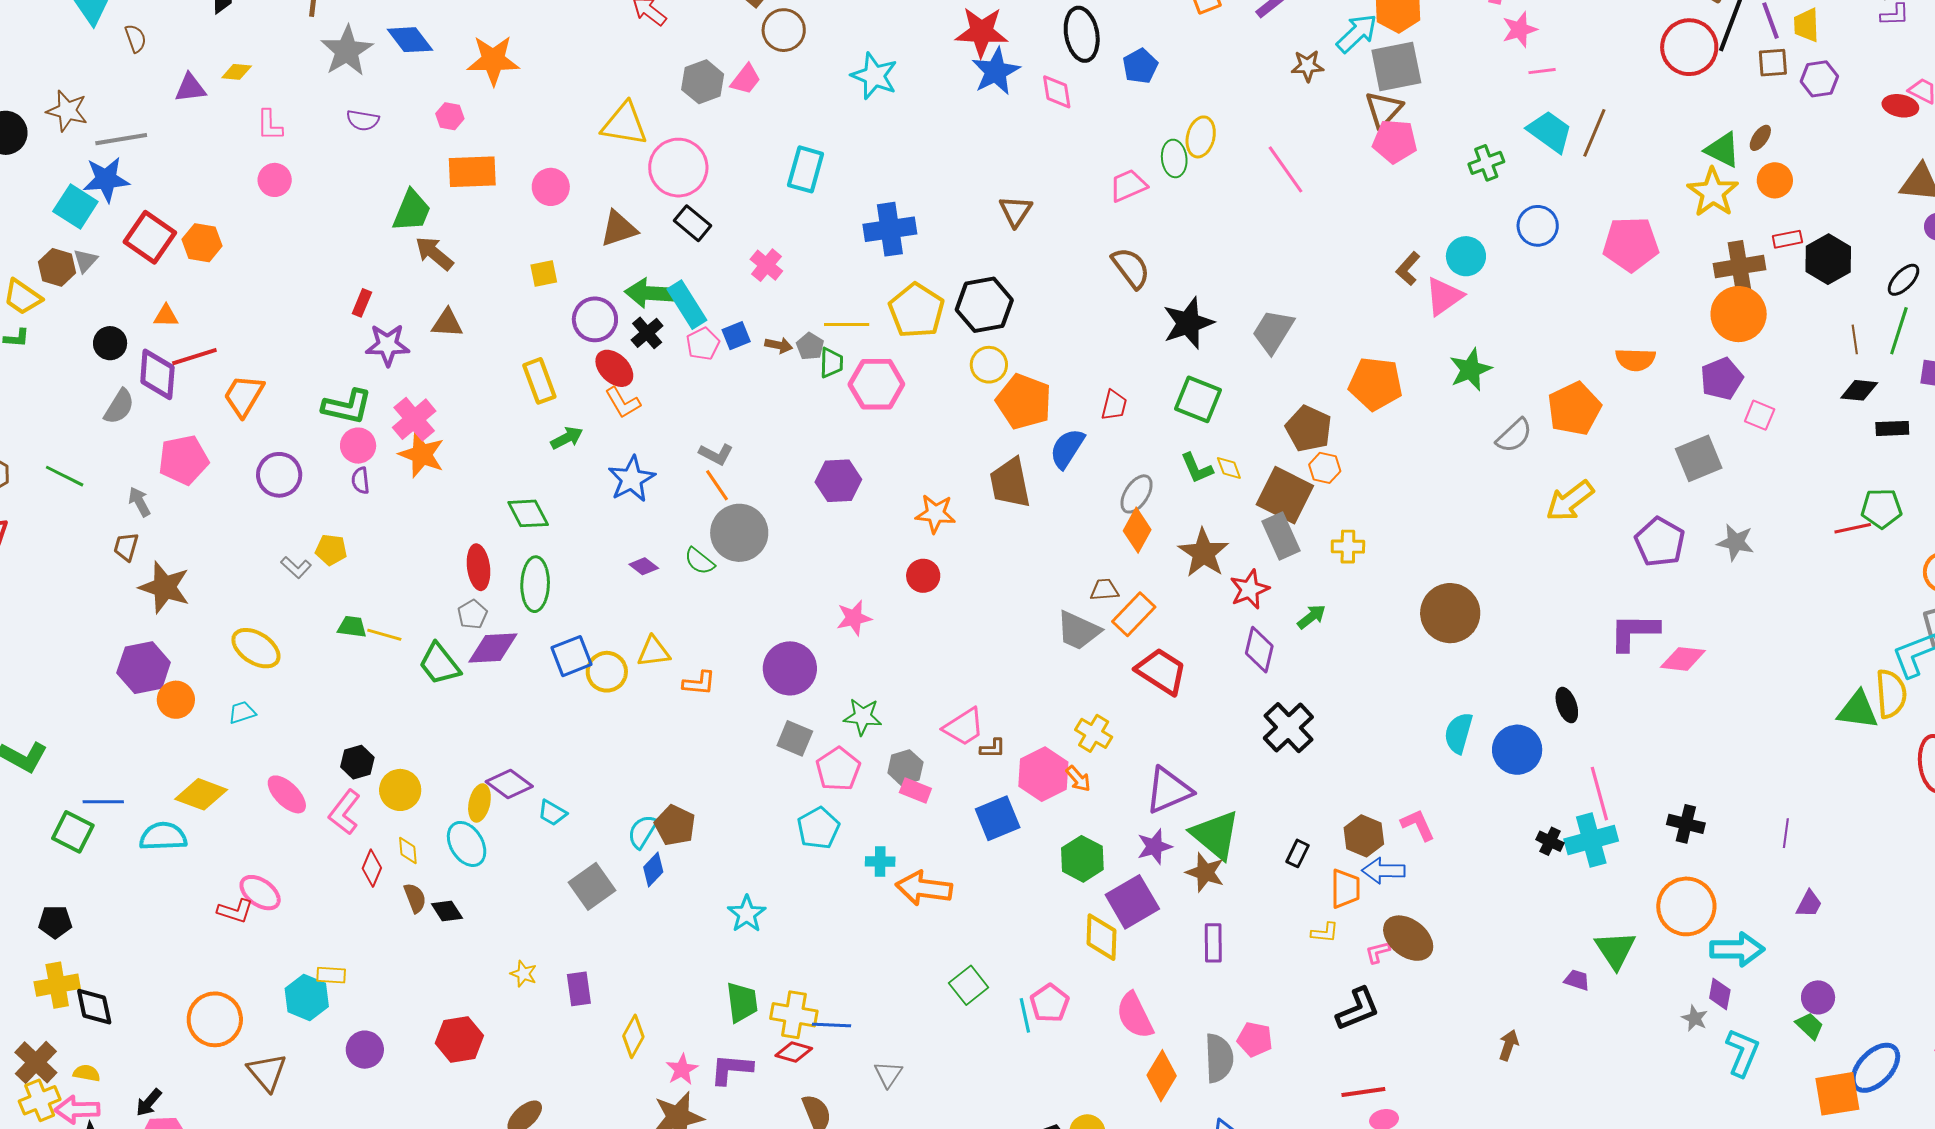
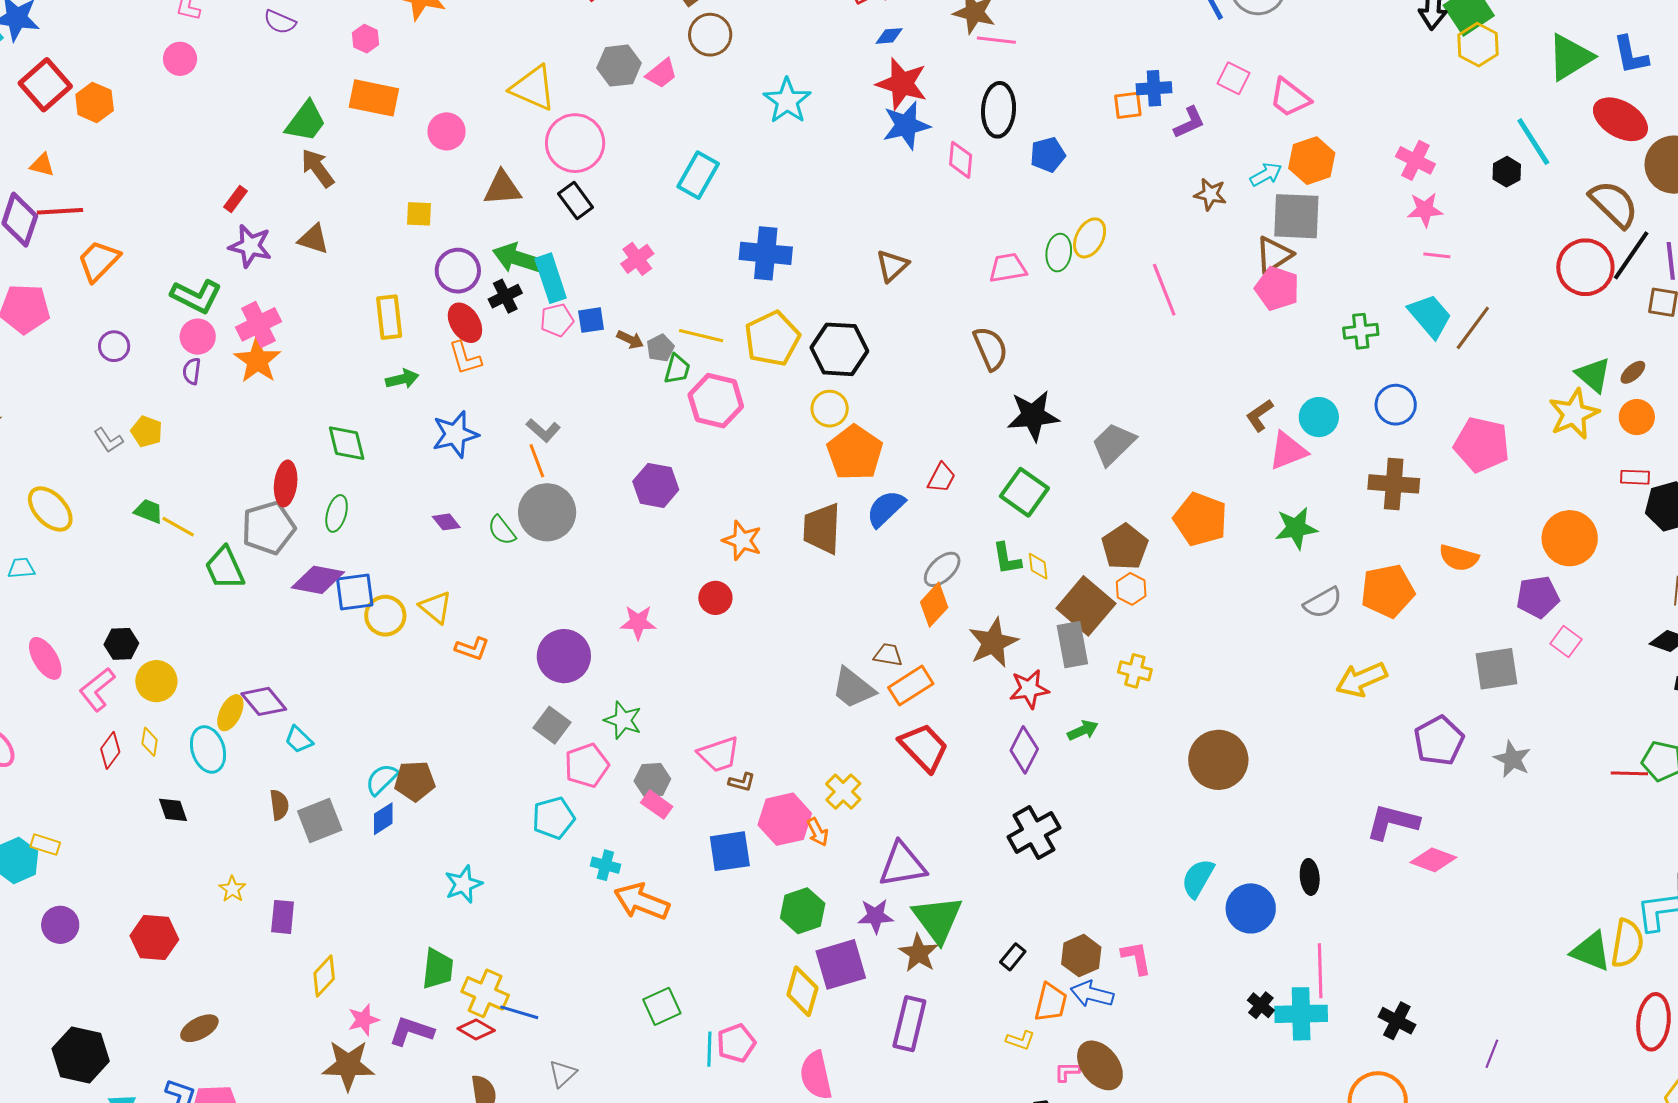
cyan arrow: (1357, 33) -> (1266, 174), size x0.7
brown cross: (1740, 267) -> (1394, 484), moved
purple circle: (279, 475) -> (114, 346), size x0.7
green ellipse: (535, 584) -> (337, 513), size x0.7
gray pentagon: (472, 614) -> (268, 528), size x1.8
purple diamond: (493, 648) -> (318, 580), moved
yellow triangle: (654, 652) -> (436, 607), turned 33
brown pentagon: (675, 825) -> (415, 781), turned 30
brown semicircle: (415, 898) -> (279, 805), moved
purple rectangle: (1213, 943) -> (909, 1024), size x1.4

